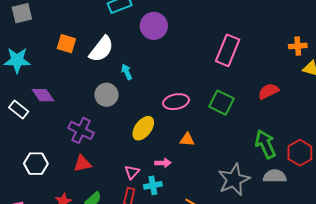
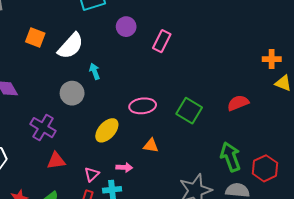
purple circle: (154, 26) -> (126, 27), size x0.7
pink rectangle: (228, 50) -> (162, 41), moved, size x0.7
red triangle: (82, 164) -> (56, 161), moved

